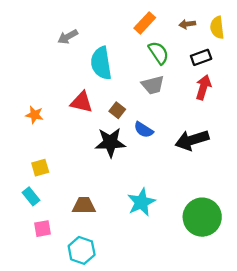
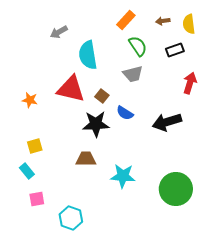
red arrow: (203, 87) -> (190, 83), moved
red triangle: (82, 102) -> (71, 89), size x1.4
cyan star: (141, 202) -> (123, 176), turned 30
brown trapezoid: (84, 206) -> (86, 159), moved

